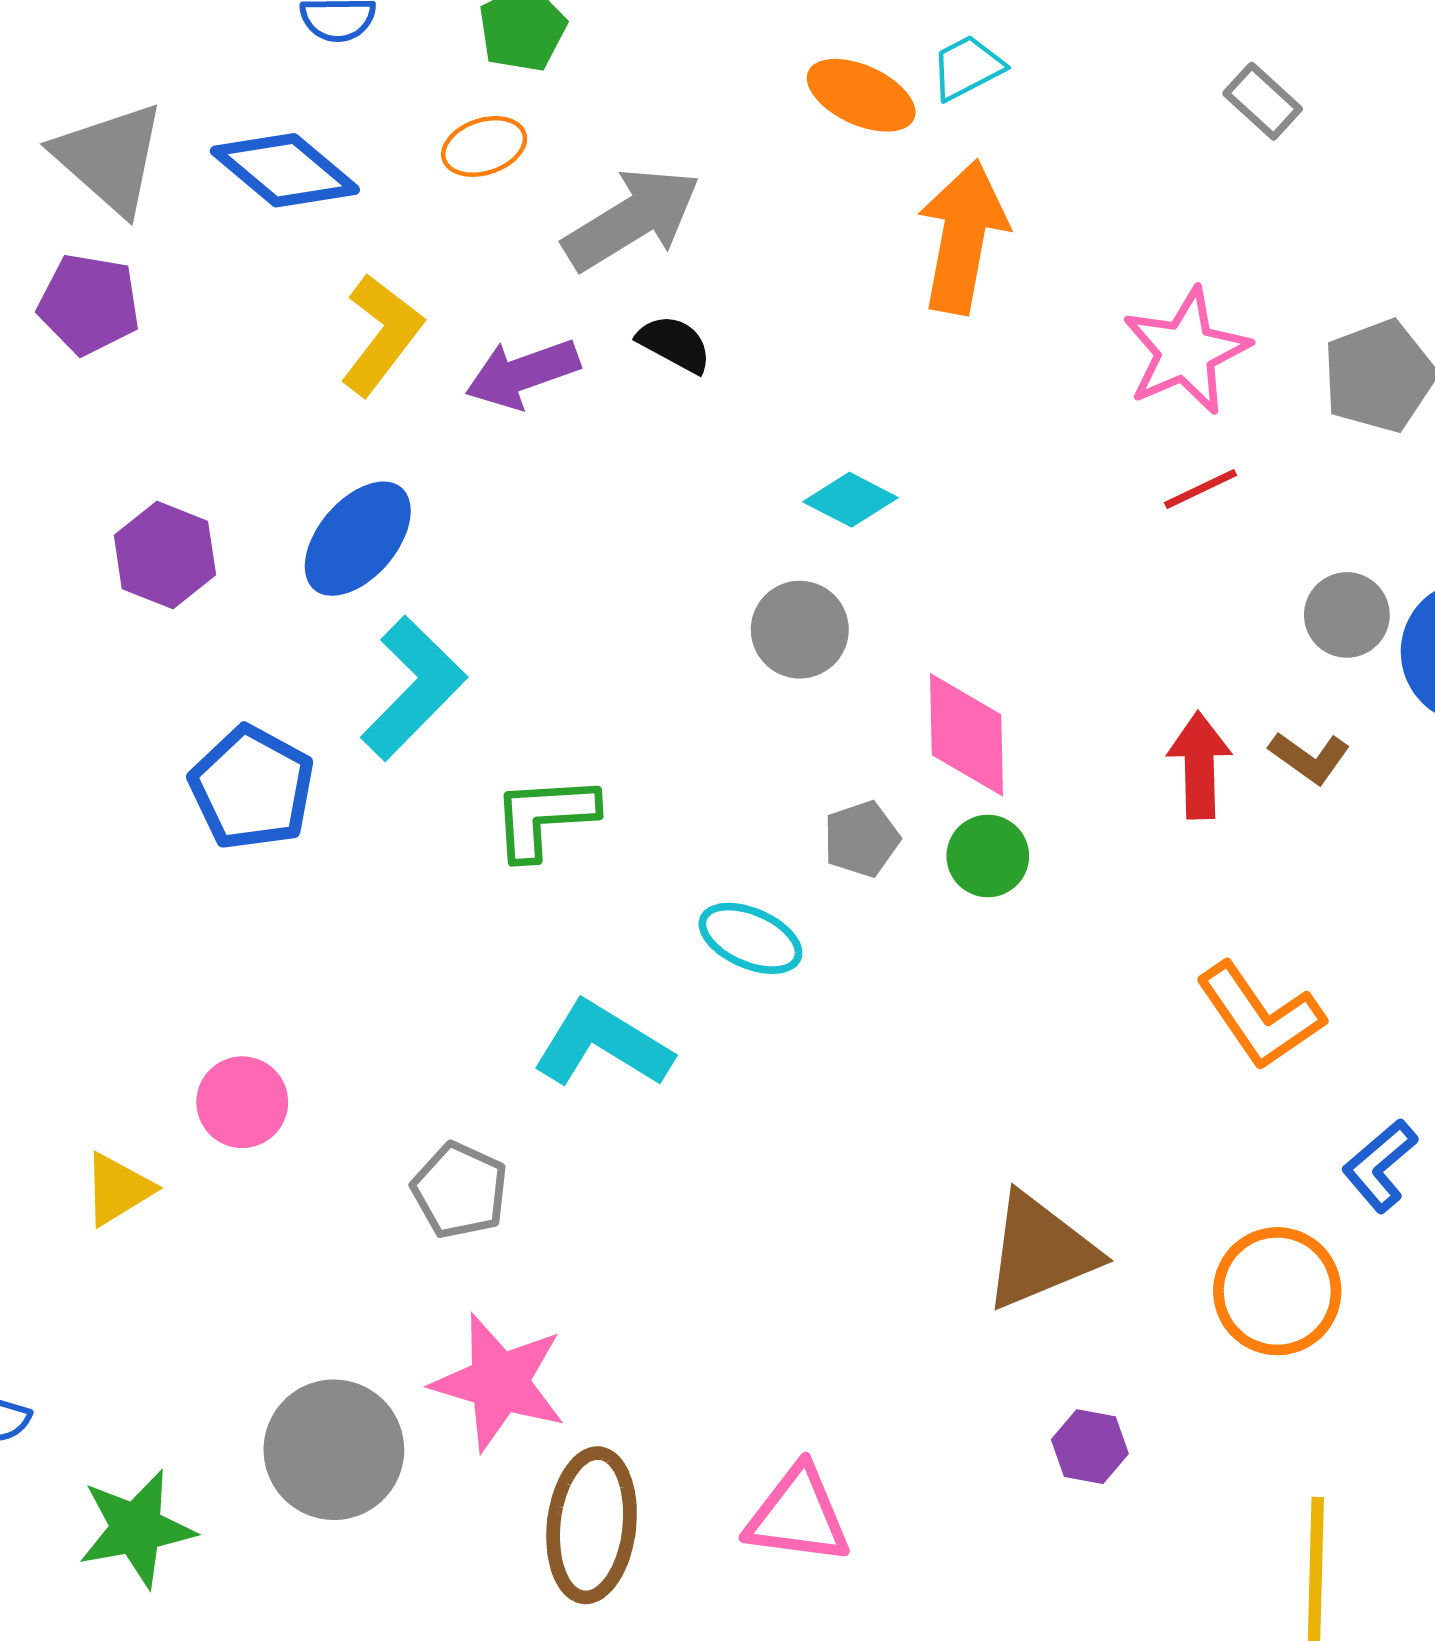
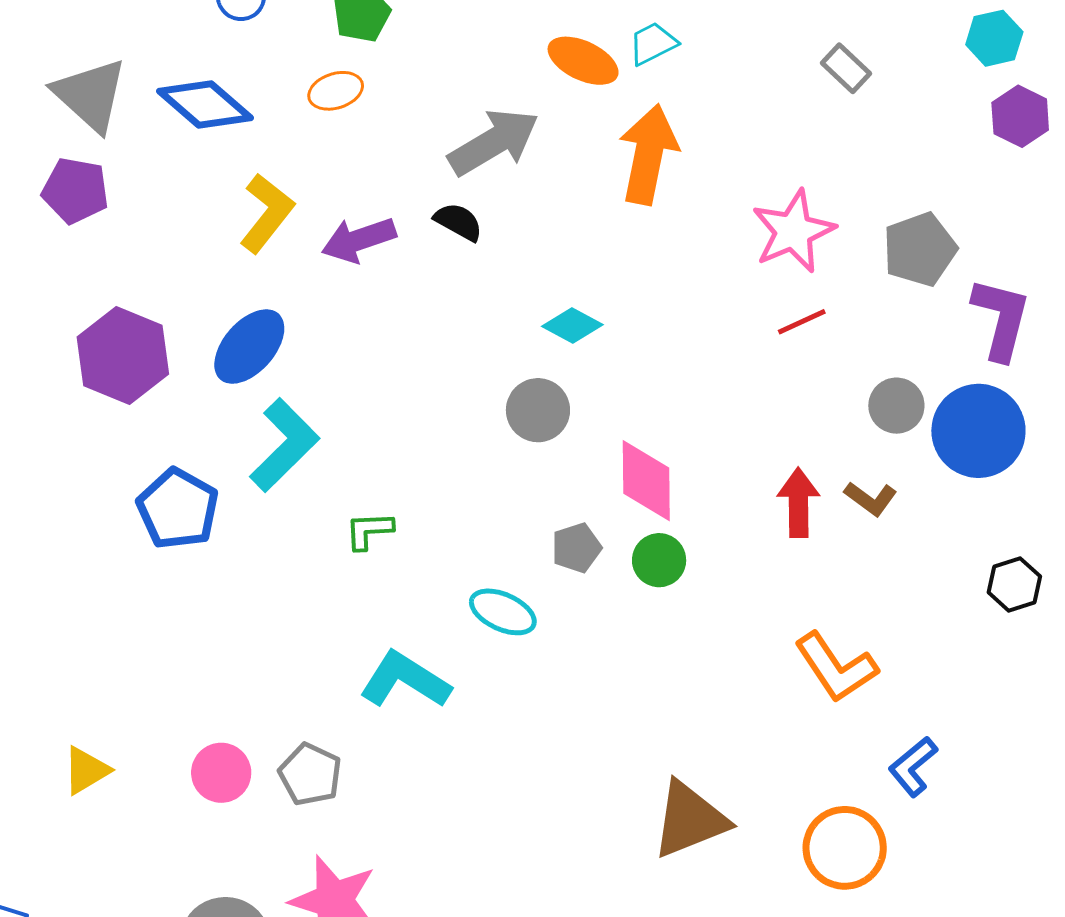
gray arrow: (632, 219) -> (494, 142), moved
purple hexagon: (165, 555) -> (123, 355), size x1.4
green L-shape: (544, 817) -> (369, 530), size x0.7
pink circle: (242, 1102) -> (221, 773), moved

